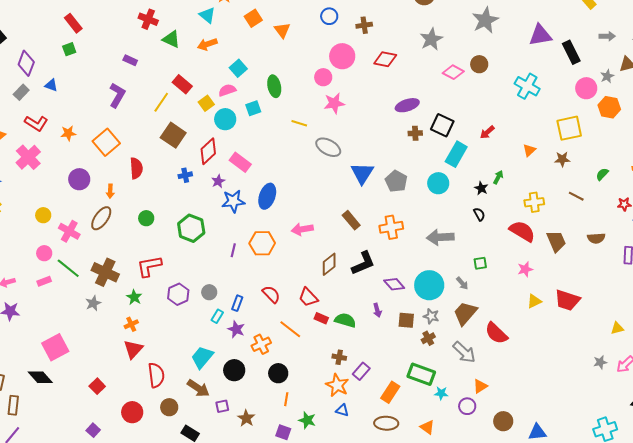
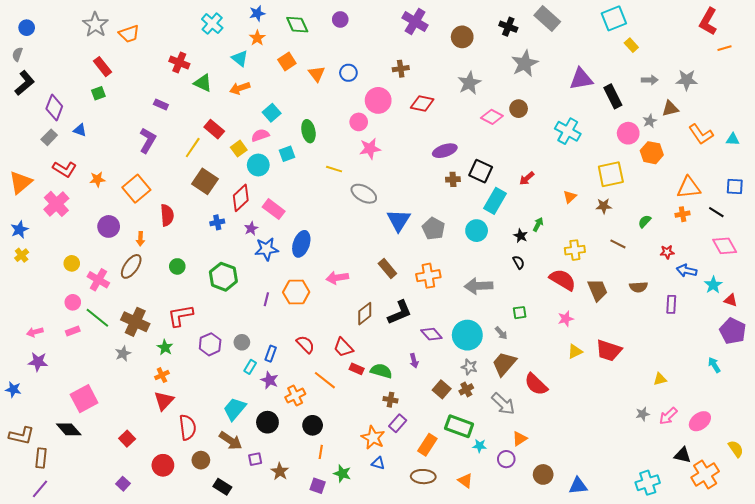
blue circle: (329, 16) -> (348, 73), moved
brown square: (406, 320) -> (442, 389), moved, turned 36
brown cross: (339, 357) -> (390, 400), moved

